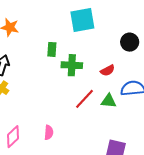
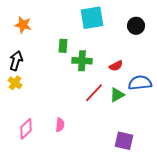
black circle: (130, 42) -> (136, 26), moved
green triangle: (109, 101) -> (117, 95), turned -35

